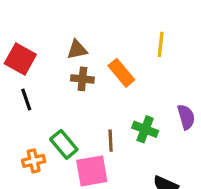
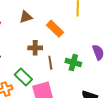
brown cross: (82, 79) -> (35, 48), moved
brown line: (111, 141) -> (50, 63), moved

